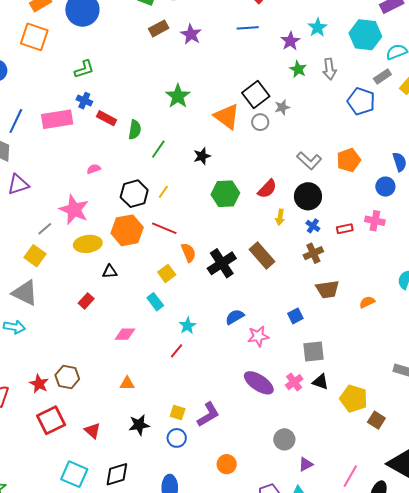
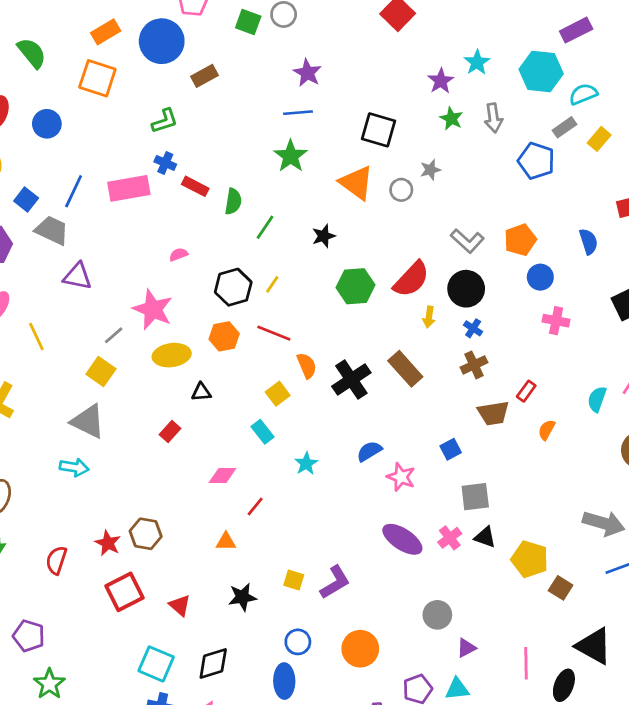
brown rectangle: (159, 28) -> (204, 76), moved
blue line: (248, 28) -> (298, 113), moved
black square: (256, 94) -> (379, 130), moved, turned -36
purple triangle: (18, 184) -> (78, 276), turned 30
blue circle: (385, 187) -> (540, 277), moved
red semicircle: (267, 189) -> (411, 279), size x1.4
red rectangle: (345, 229) -> (526, 391), moved, turned -42
orange hexagon: (127, 230) -> (224, 336), size x0.7
orange semicircle: (367, 302) -> (547, 430), turned -35
pink star: (258, 336) -> (401, 477), turned 30
red line: (176, 351) -> (255, 506), moved
blue circle: (177, 438) -> (298, 642), moved
orange circle: (227, 464) -> (360, 649), size x1.4
pink line: (350, 476) -> (526, 663), turned -30

